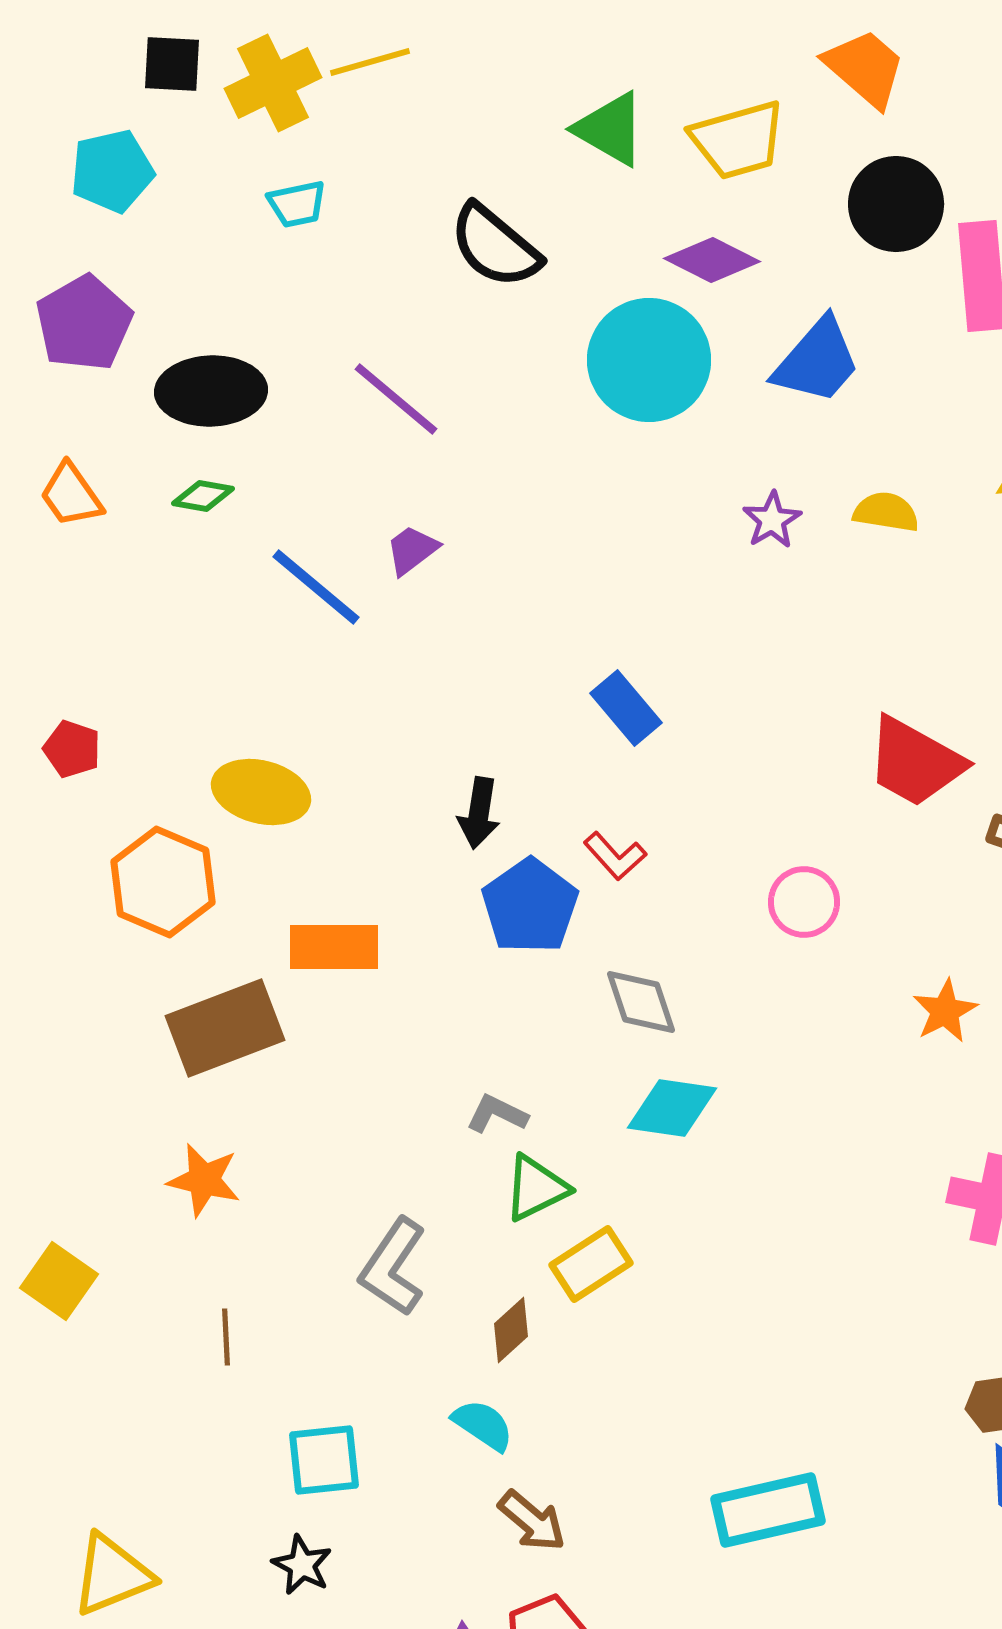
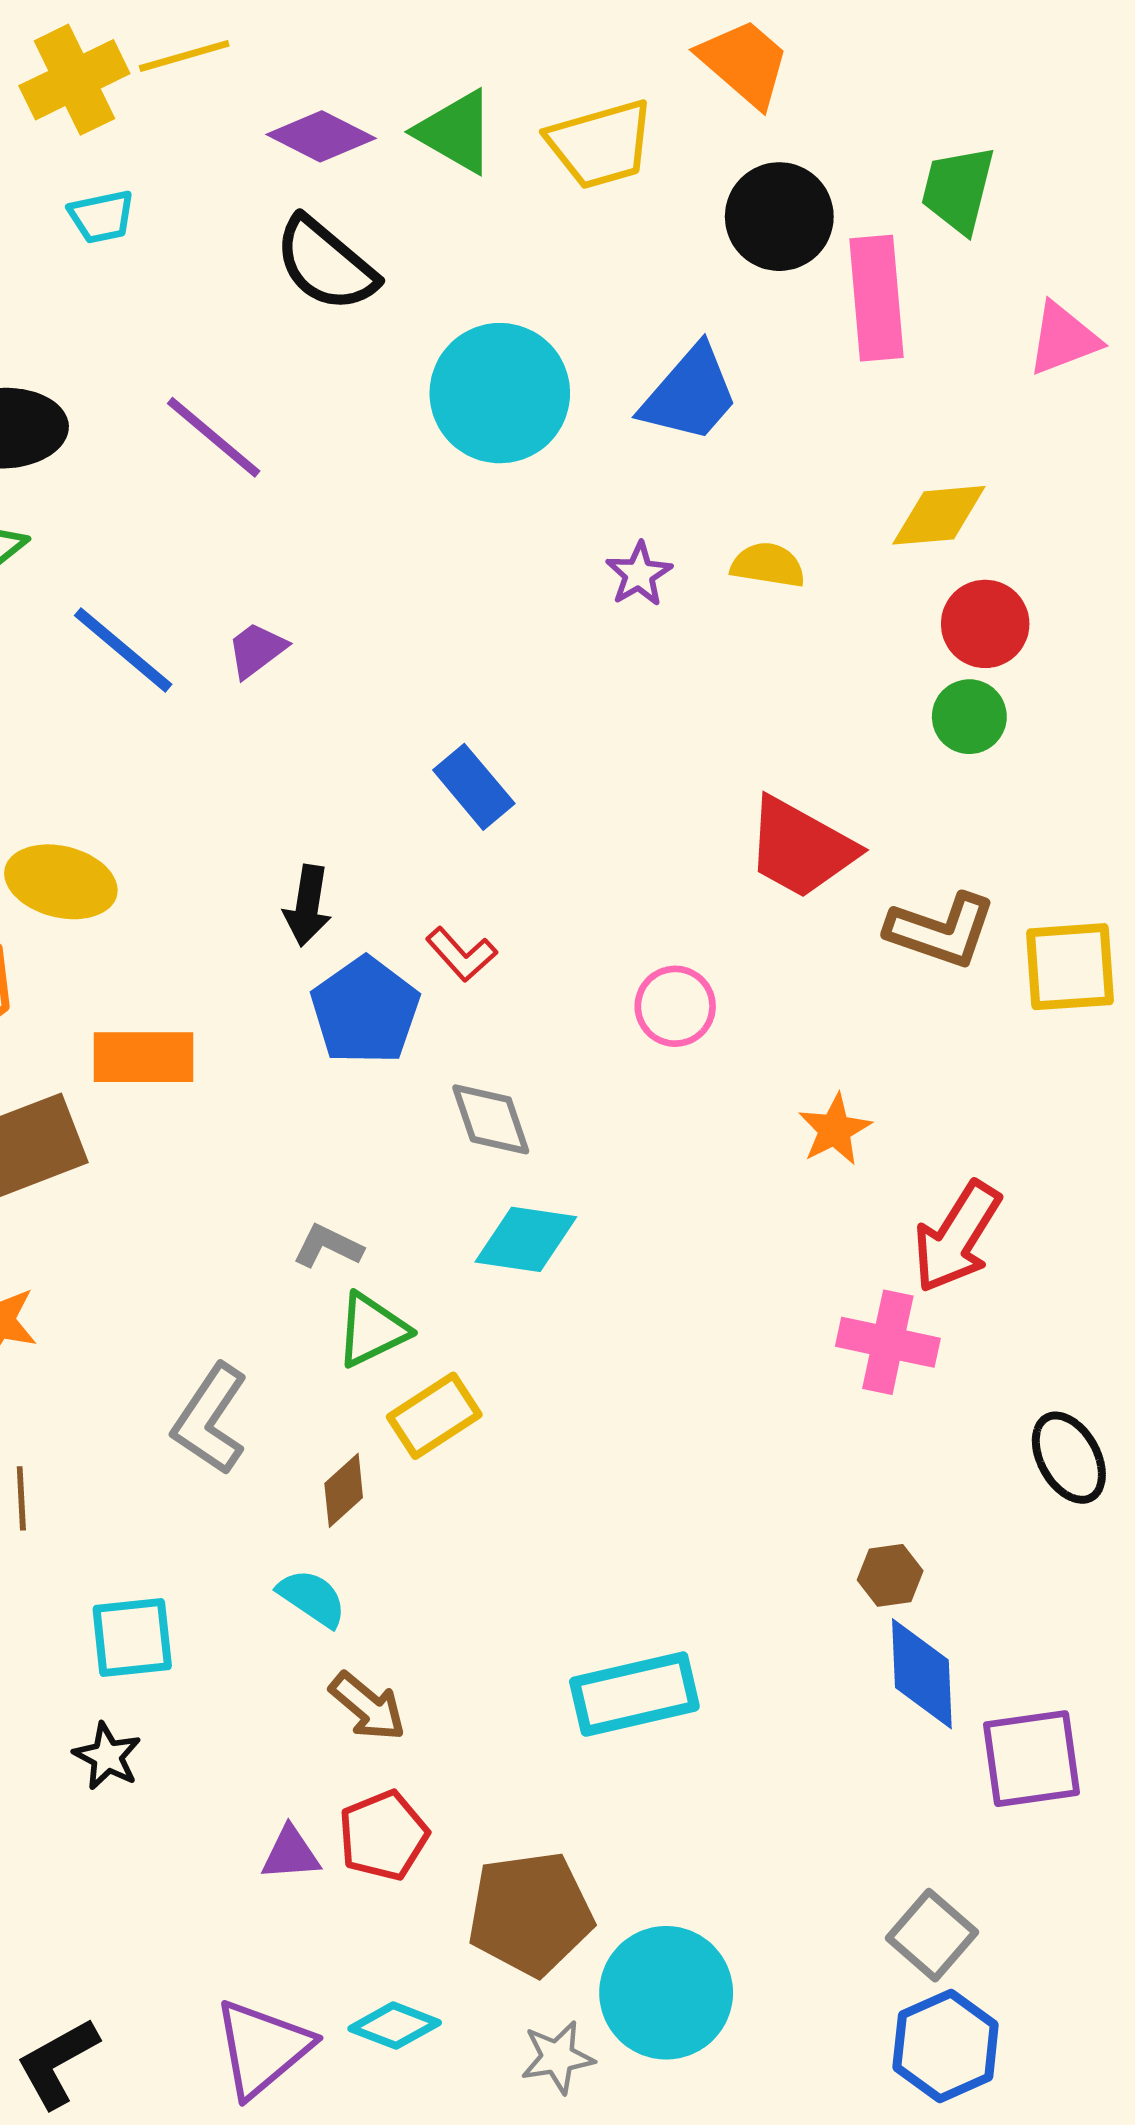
purple diamond: (712, 260) -> (321, 136), moved
purple trapezoid: (412, 550) -> (257, 650), moved

